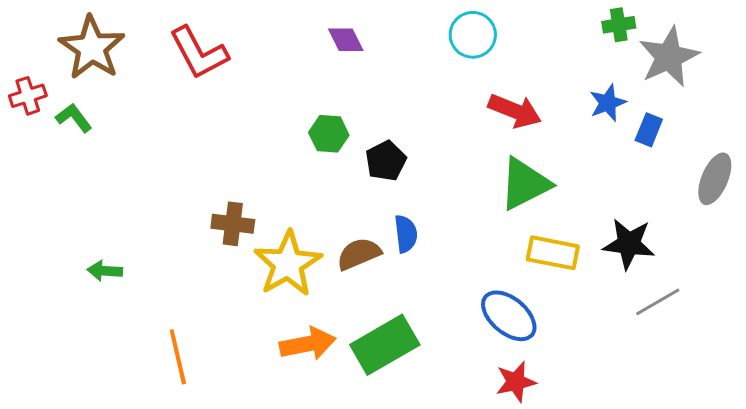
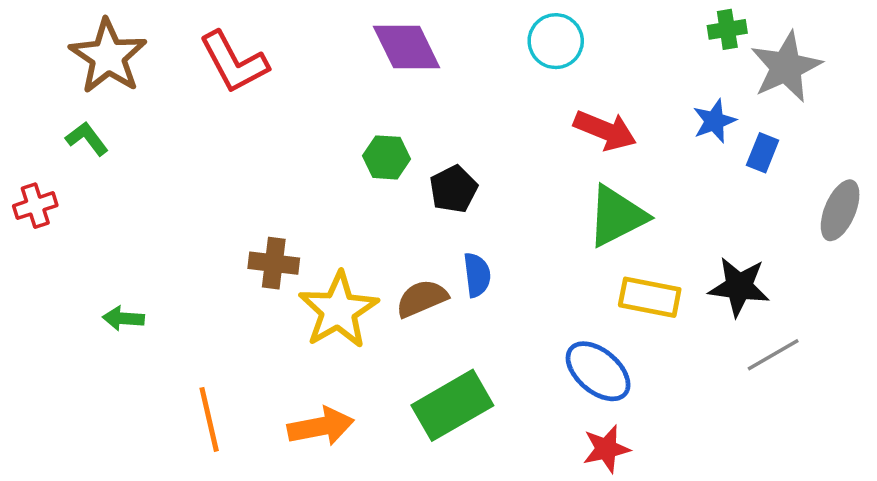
purple diamond: (346, 40) -> (407, 47), size x1.6
red cross: (28, 96) -> (35, 206), moved
orange arrow: (308, 344) -> (321, 426), moved

